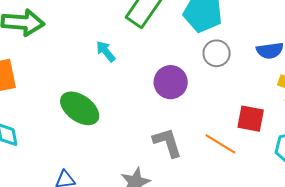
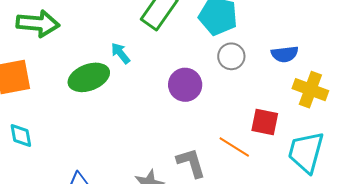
green ellipse: (80, 108) -> (89, 77), moved, turned -57
gray L-shape: (167, 143) -> (191, 163), moved

